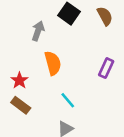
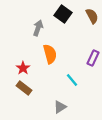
cyan line: (68, 100) -> (72, 80), moved

